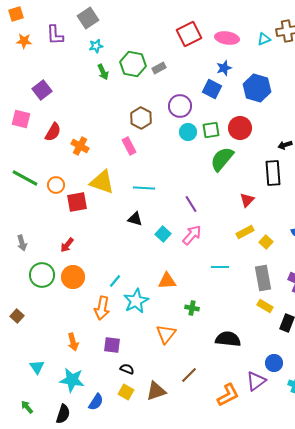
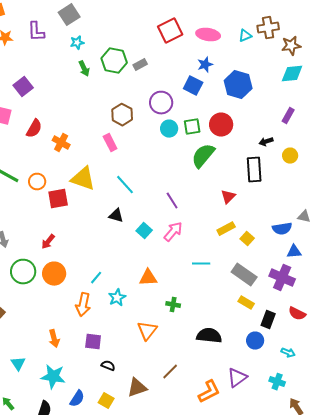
cyan line: (144, 188) -> (125, 185), turned 45
gray rectangle: (263, 278) -> (244, 275), turned -45
cyan star: (136, 301) -> (117, 298), size x0.7
blue circle: (274, 363) -> (255, 341), moved
yellow square: (126, 392) -> (106, 401), moved

